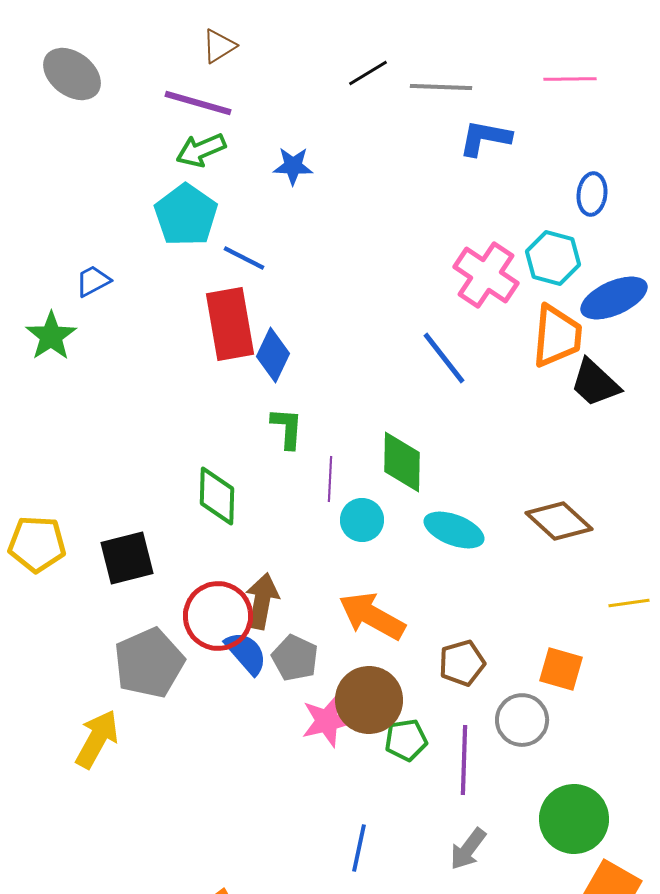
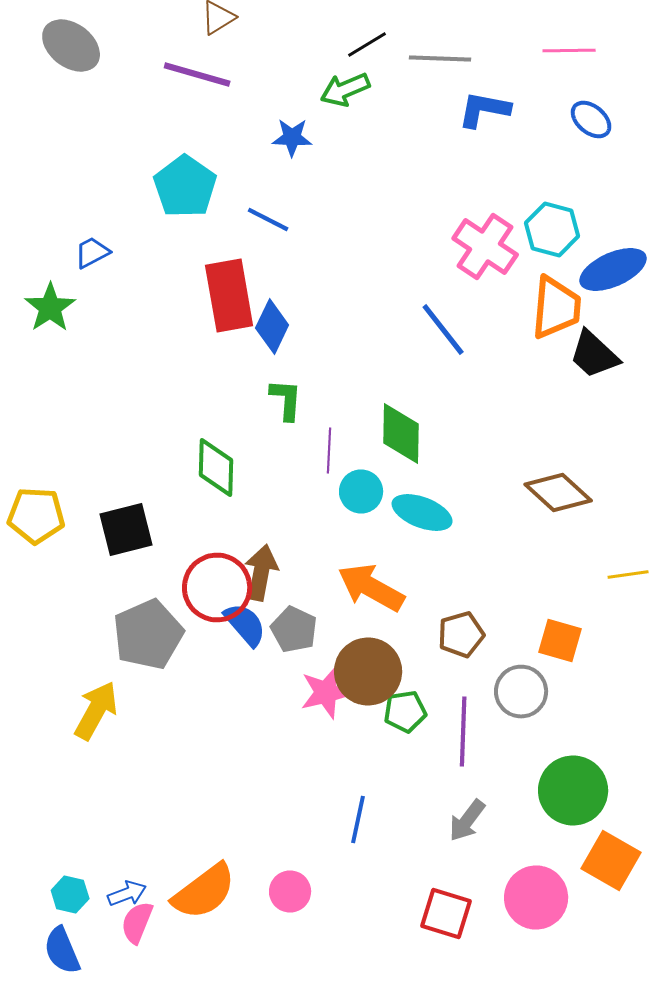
green arrow: (201, 150) -> (345, 90), moved
blue ellipse: (592, 194) -> (591, 120), moved, turned -57
blue line: (244, 258) -> (268, 220), moved
cyan ellipse: (454, 530) -> (422, 512), moved

